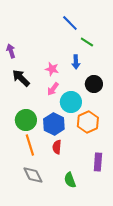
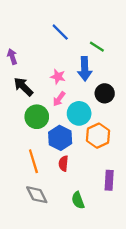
blue line: (70, 23) -> (60, 32), moved
blue arrow: (76, 62) -> (85, 69), size x1.5
green circle: (26, 120) -> (37, 117), moved

